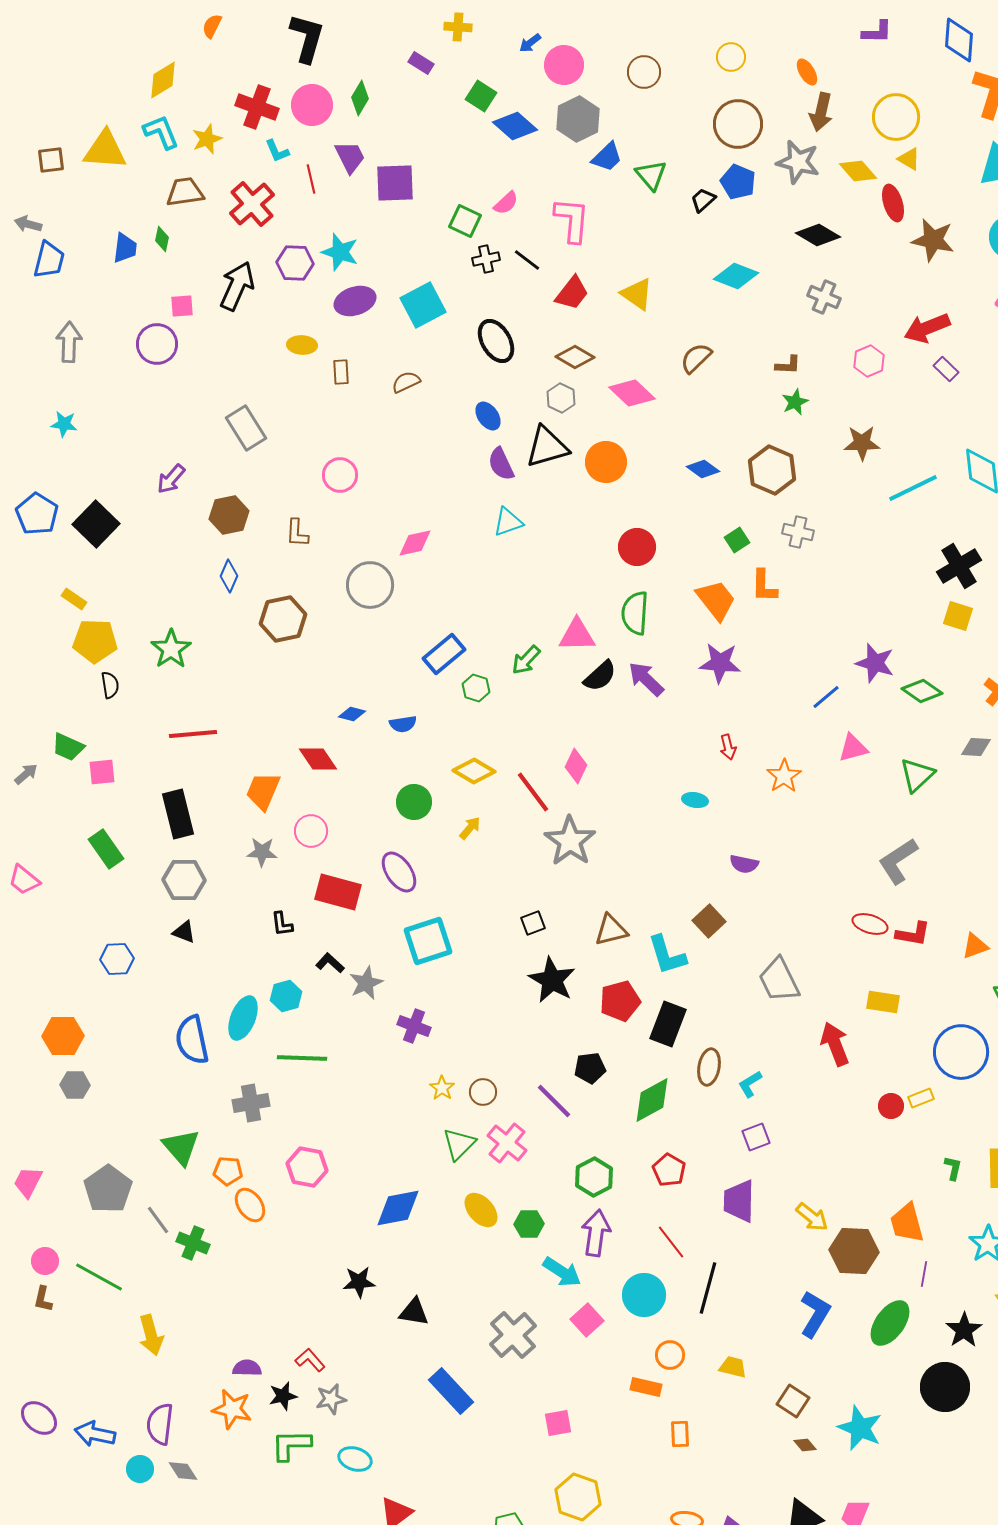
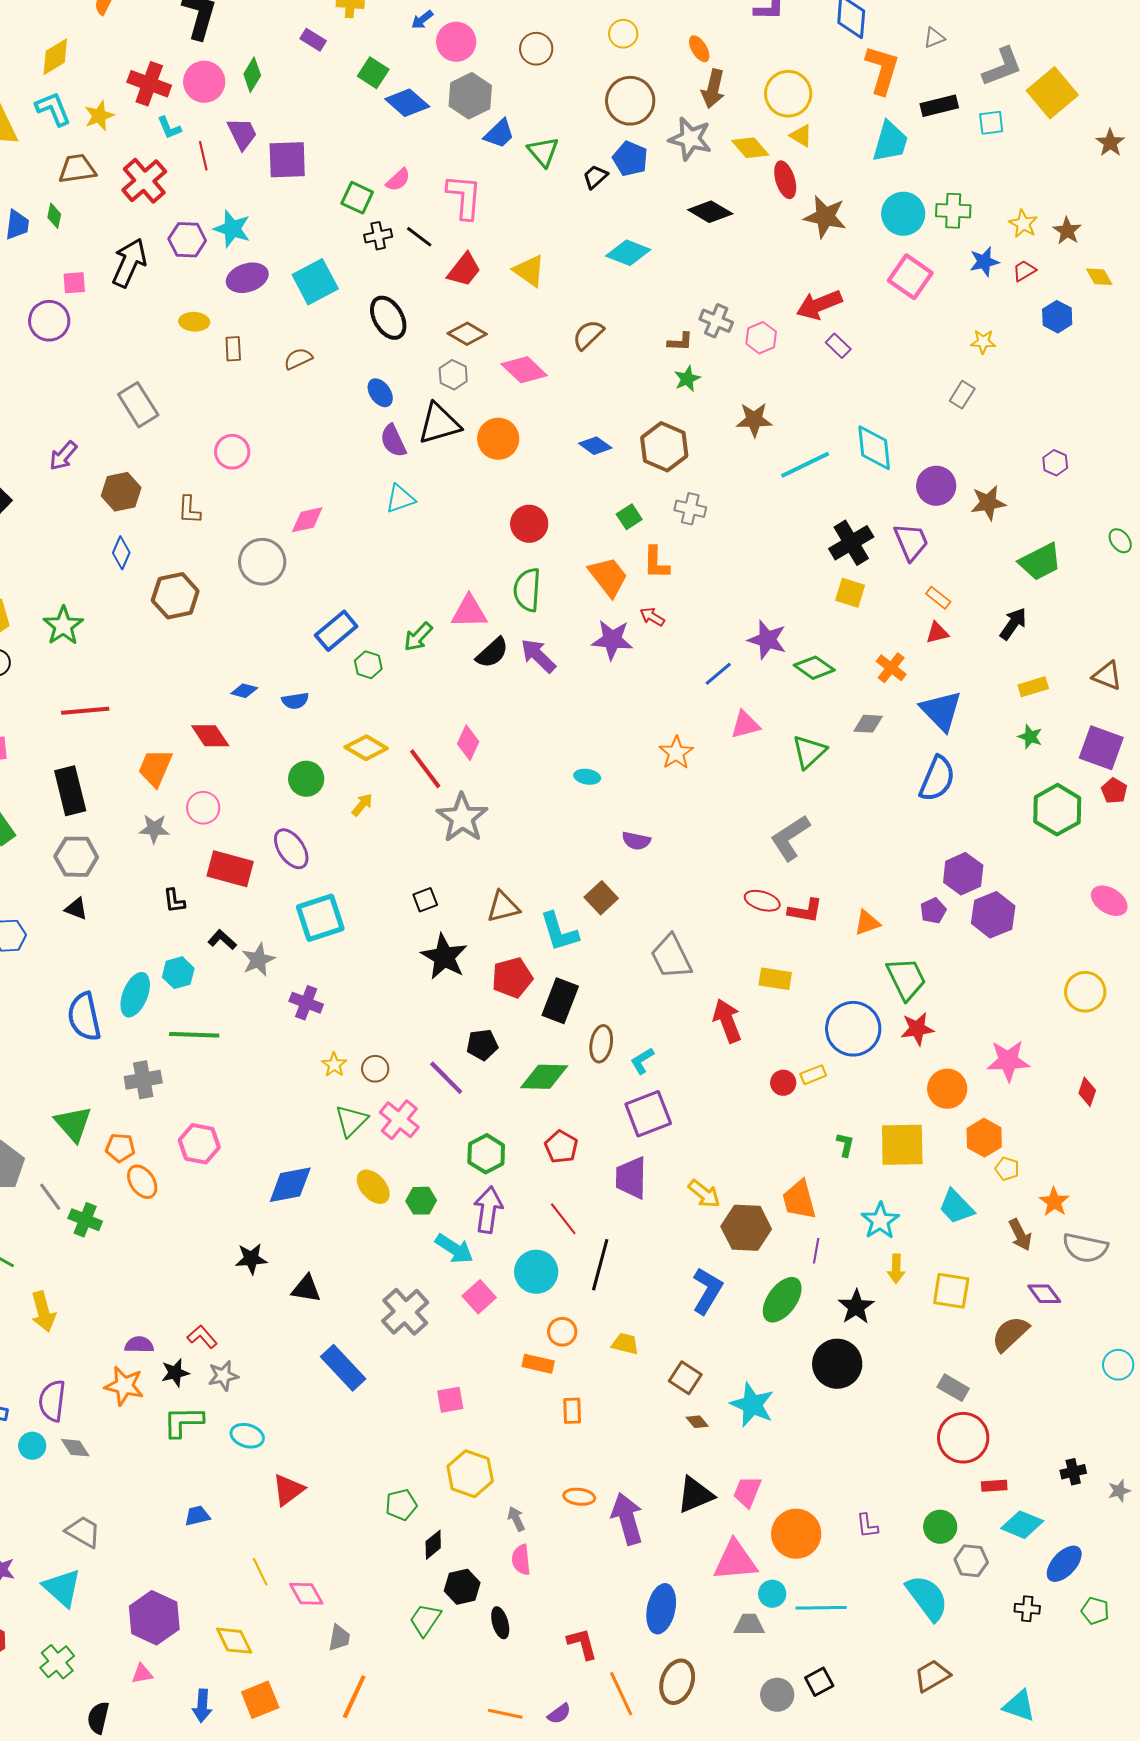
gray cross: (824, 297) -> (716, 321), moved
red arrow: (728, 747) -> (652, 617), moved, turned 135
green diamond: (652, 1100) -> (544, 1077), turned 30
purple square: (756, 1137) -> (648, 1114), size x1.6

